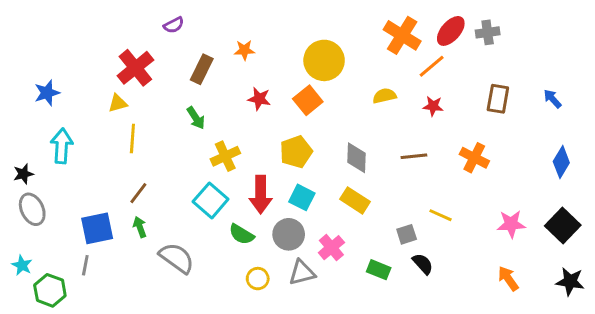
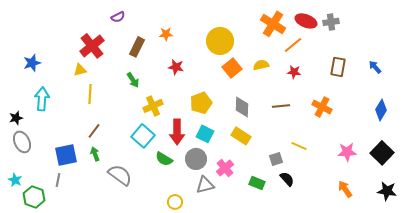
red ellipse: (451, 31) -> (306, 21), turned 70
orange square: (308, 100) -> (232, 68), moved
yellow circle: (258, 279) -> (175, 202), moved

